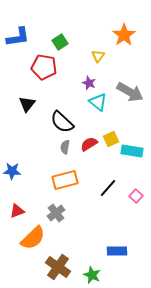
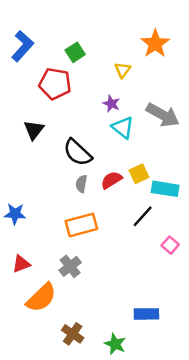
blue L-shape: (18, 37) -> (23, 46), turned -40
black line: (108, 188) -> (143, 216), moved
brown cross: (58, 267) -> (73, 334), size x0.7

